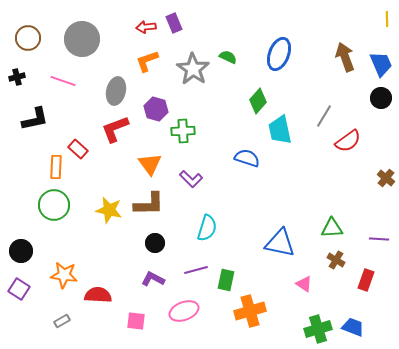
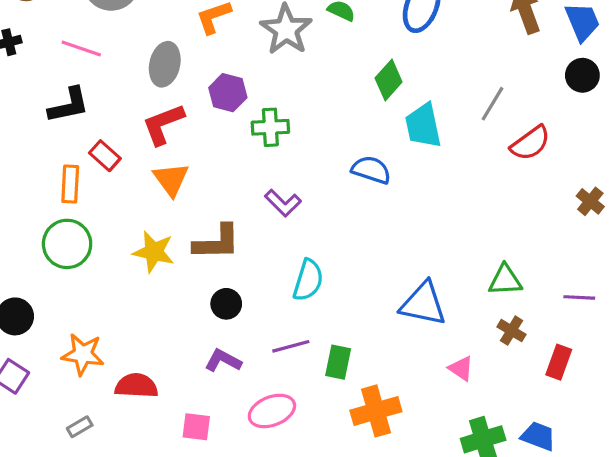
black L-shape: (35, 119) -> (69, 105), moved
orange triangle: (150, 164) -> (171, 179), moved

